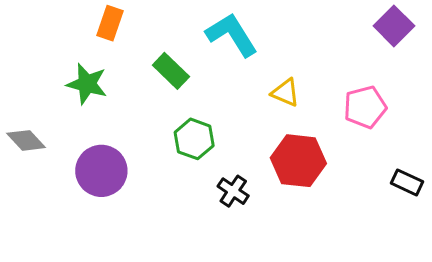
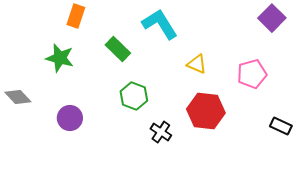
purple circle: (101, 171) -> (70, 118), size x0.7

